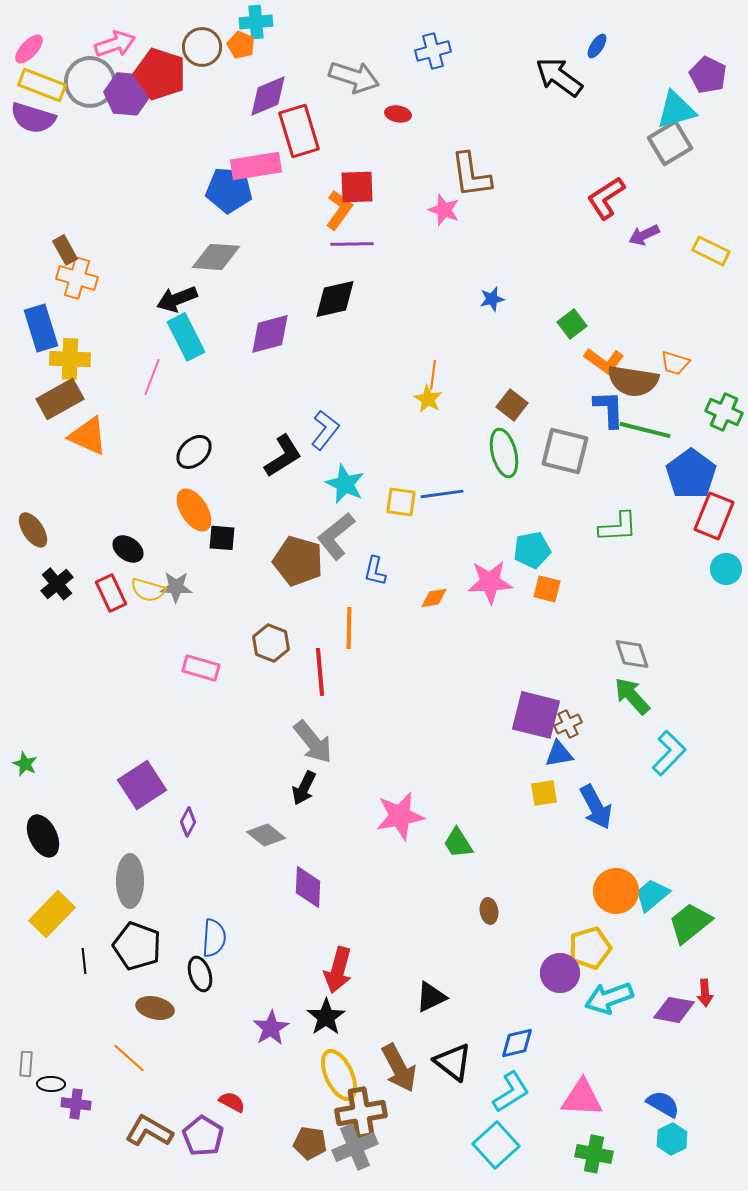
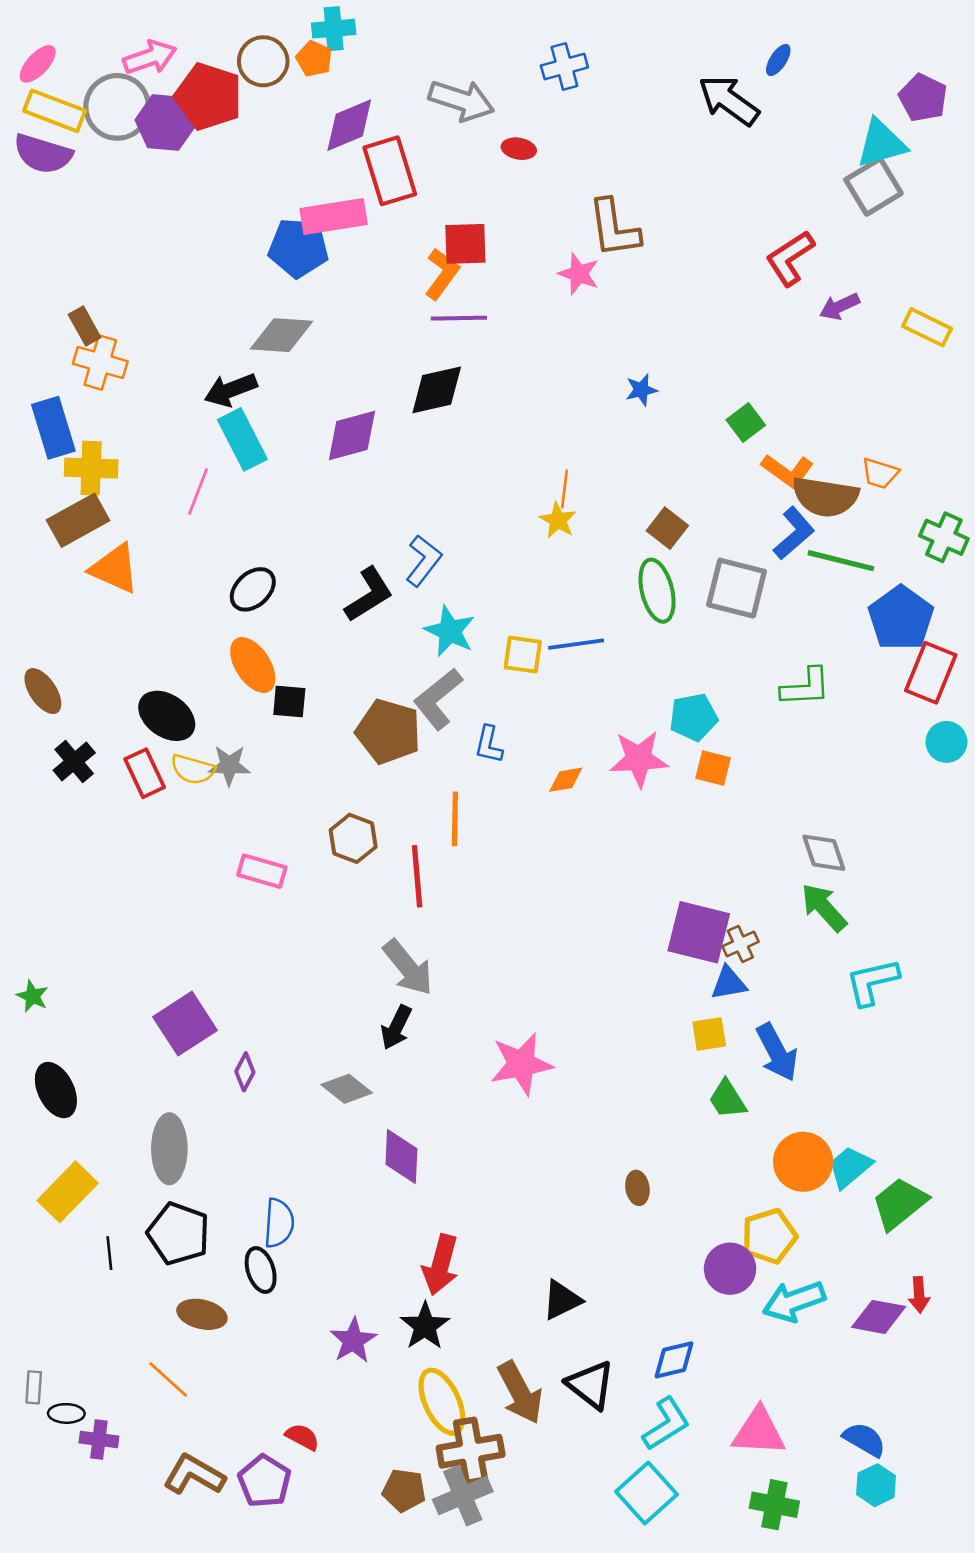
blue L-shape: (609, 409) -> (794, 533), turned 51
black ellipse: (128, 549) -> (167, 716), size x1.4
cyan L-shape: (669, 753) -> (872, 982), turned -147
green trapezoid: (458, 843) -> (727, 1099), moved

